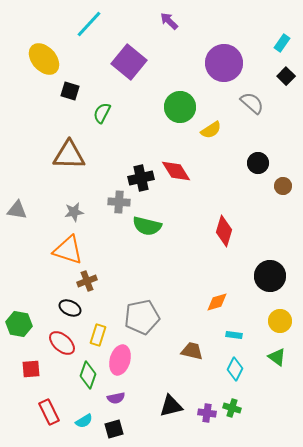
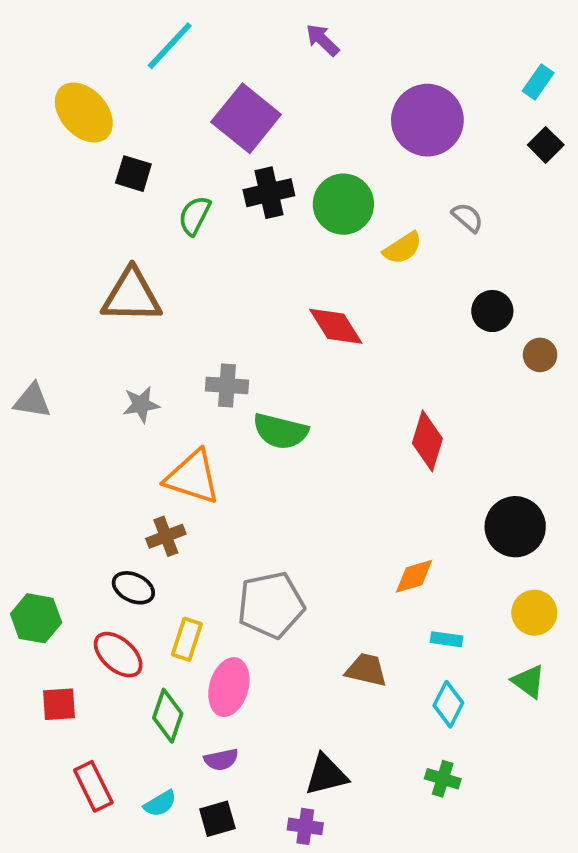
gray semicircle: (252, 103) -> (467, 217), moved, size x0.7
black cross: (141, 178) -> (269, 193), moved
orange triangle: (68, 250) -> (193, 477), moved
purple cross: (207, 413) -> (305, 826), moved

